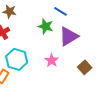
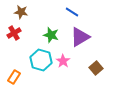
green star: (46, 26) -> (51, 35), moved
cyan hexagon: (17, 59) -> (41, 60), moved

